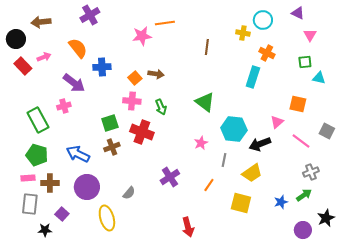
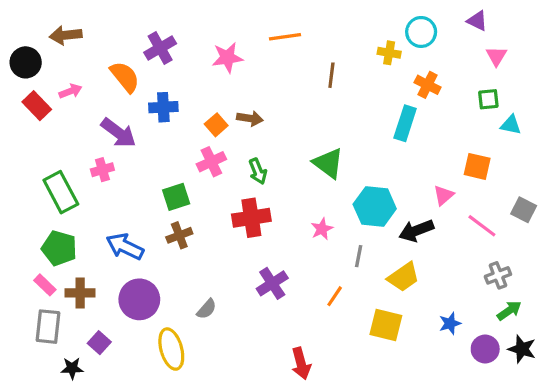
purple cross: (90, 15) -> (160, 48), moved
orange line: (165, 23) -> (285, 37), moved
pink cross: (132, 101) -> (211, 162), turned -30
red cross: (142, 132) -> (251, 218), moved, turned -30
pink rectangle: (28, 178) -> (45, 285), turned 48
green arrow: (304, 195) -> (509, 311), moved
black star: (326, 218) -> (522, 349), turned -30
purple circle: (303, 230) -> (485, 349), moved

